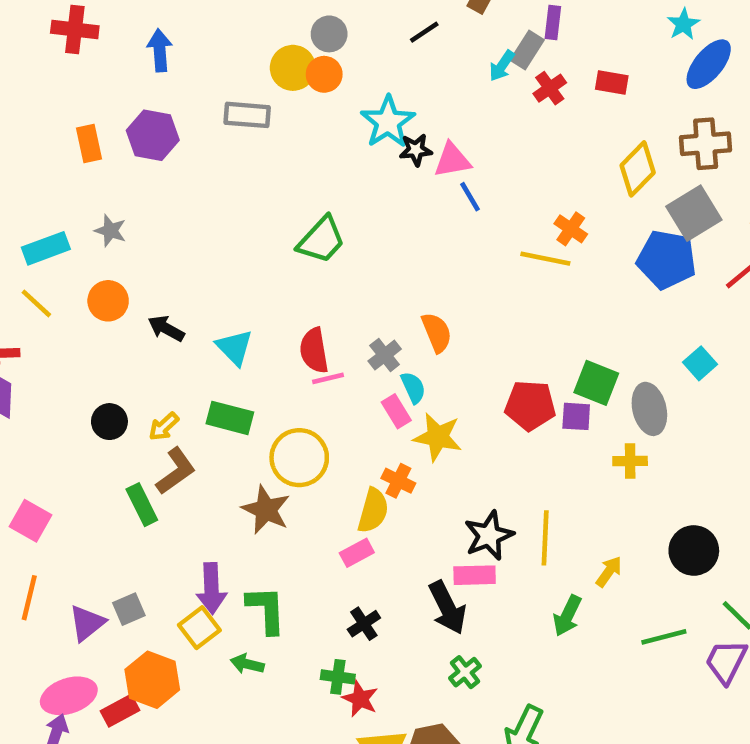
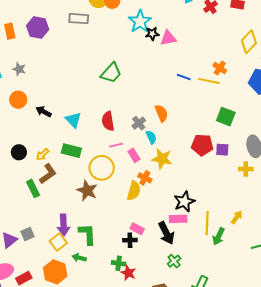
blue line: (470, 197) -> (184, 77), moved, turned -40
pink line: (328, 378) -> (116, 145), moved
green square: (596, 383) -> (226, 117), moved
pink rectangle: (396, 411) -> (134, 155), moved
yellow line: (545, 538) -> (207, 223), moved
pink rectangle: (357, 553) -> (137, 229), moved, turned 56
black cross: (364, 624) -> (130, 240), turned 32
orange hexagon: (152, 680) -> (55, 272), moved

